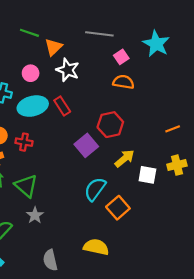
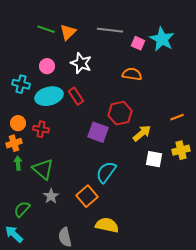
orange triangle: (53, 47) -> (68, 32), moved
pink square: (121, 57) -> (138, 43), moved, turned -32
purple square: (86, 145) -> (98, 132), turned -30
yellow arrow: (125, 158) -> (142, 133), moved
orange square: (118, 208) -> (87, 196), moved

